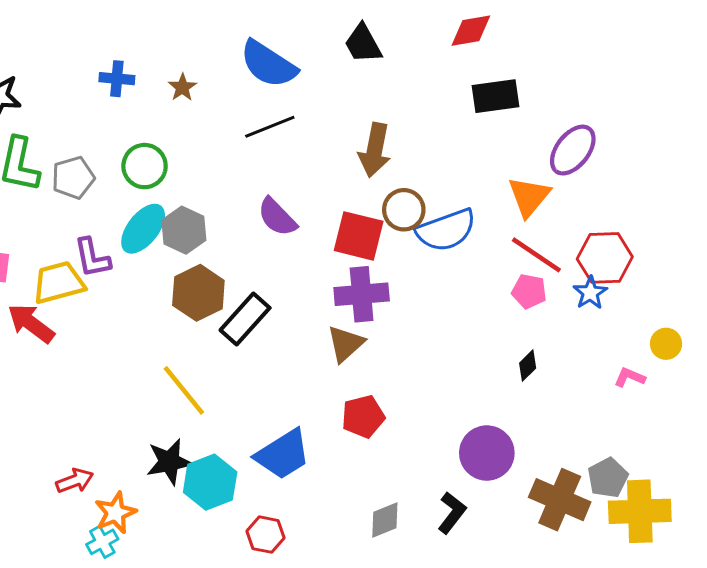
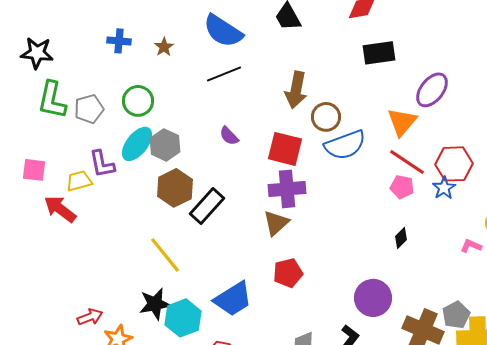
brown circle: (404, 210) -> (326, 117), moved
purple semicircle: (277, 217) -> (229, 136), size x0.7
yellow trapezoid: (59, 283) -> (79, 181), size x0.7

